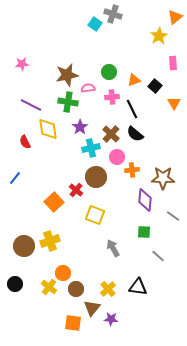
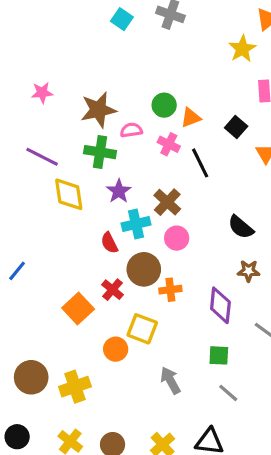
cyan square: (95, 24) -> (122, 19), moved
pink star: (22, 64) -> (42, 93), moved
orange triangle: (134, 80) -> (191, 118), moved
pink cross: (112, 97) -> (169, 144), turned 32
black semicircle: (135, 134) -> (241, 227), moved
red semicircle: (25, 142) -> (109, 243), moved
orange cross: (132, 170) -> (170, 290), moved
brown star: (163, 178) -> (249, 271), size x0.6
yellow cross: (50, 241) -> (75, 387), moved
gray line: (158, 256) -> (228, 393), moved
orange circle: (63, 273) -> (116, 349), moved

